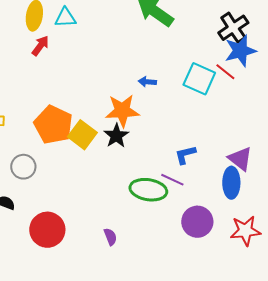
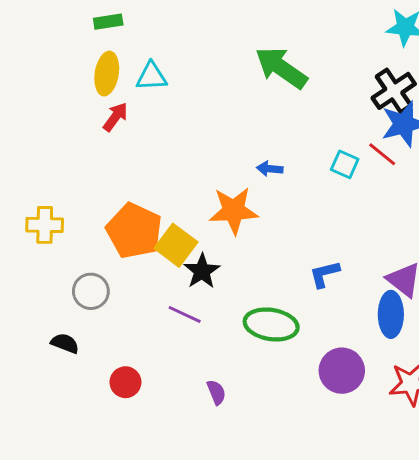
cyan square: (199, 79) -> (345, 164), size x0.6
black star: (116, 136) -> (202, 271), moved
purple line: (172, 180) -> (185, 314), moved
red circle: (47, 230) -> (125, 382), size x0.6

